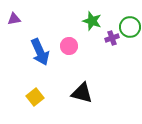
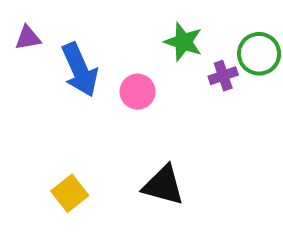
blue arrow: (40, 52) -> (80, 70), moved

